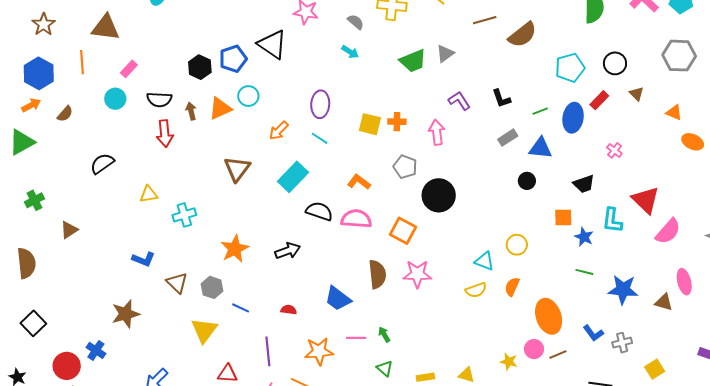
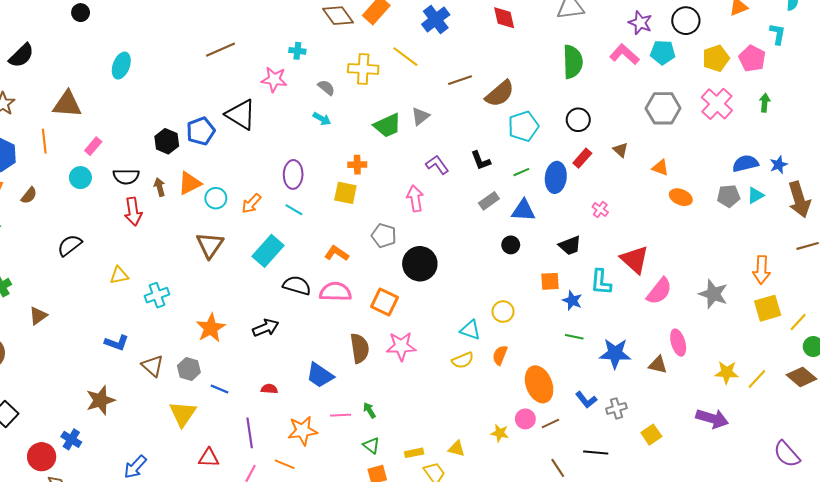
black circle: (615, 63) -> (578, 120), moved
cyan pentagon: (570, 68) -> (523, 126), moved
cyan circle: (248, 96) -> (216, 198), moved
orange cross: (397, 122) -> (357, 165), moved

